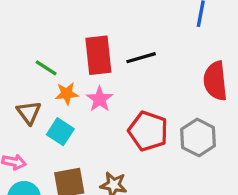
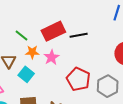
red rectangle: (98, 55) -> (53, 31), turned 65

